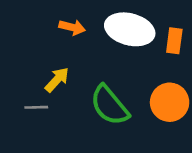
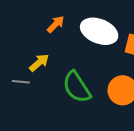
orange arrow: (72, 27) -> (56, 24), turned -66

